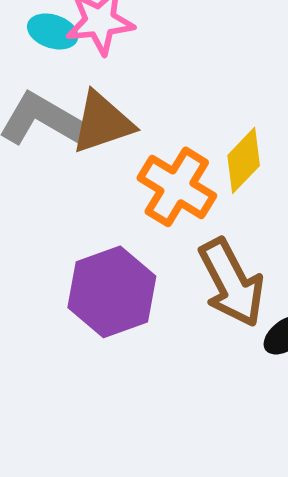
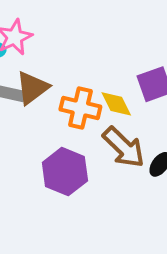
yellow diamond: (244, 160) -> (116, 104), moved, turned -52

